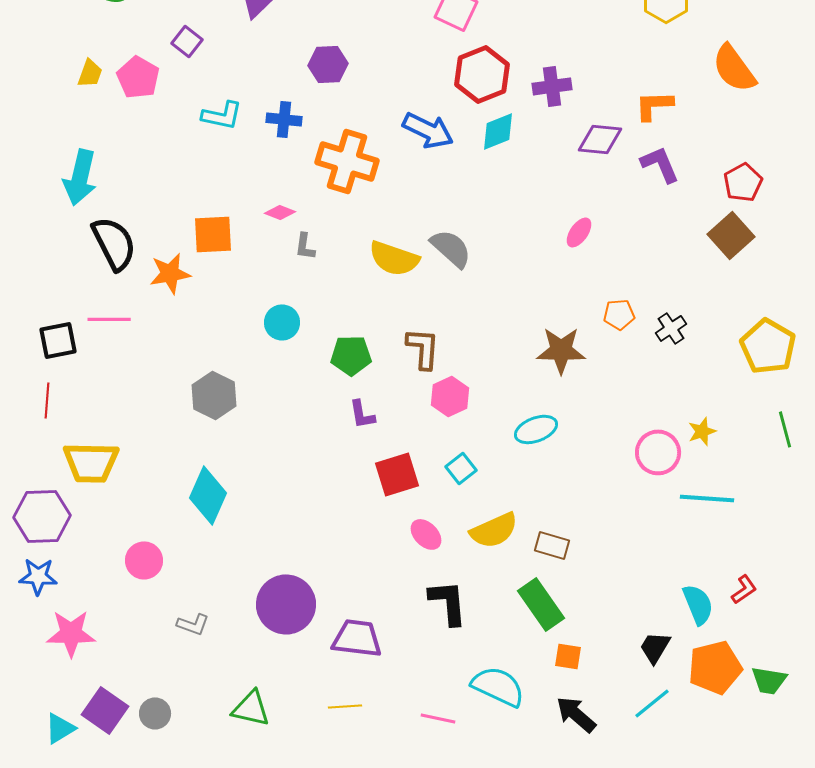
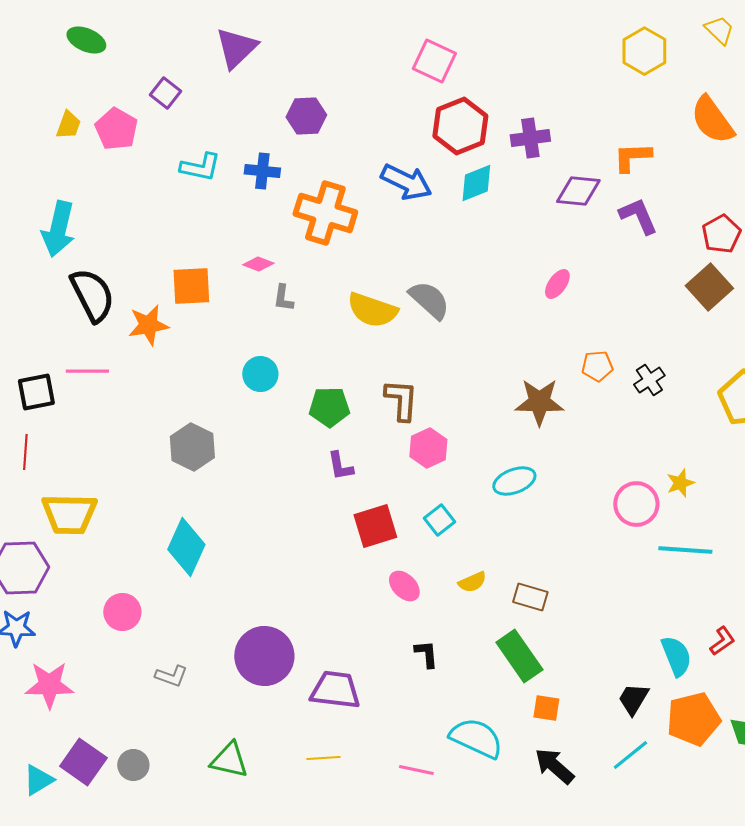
yellow semicircle: (494, 530) -> (472, 582), size x0.6
black L-shape: (448, 602) -> (426, 654), size x0.6

